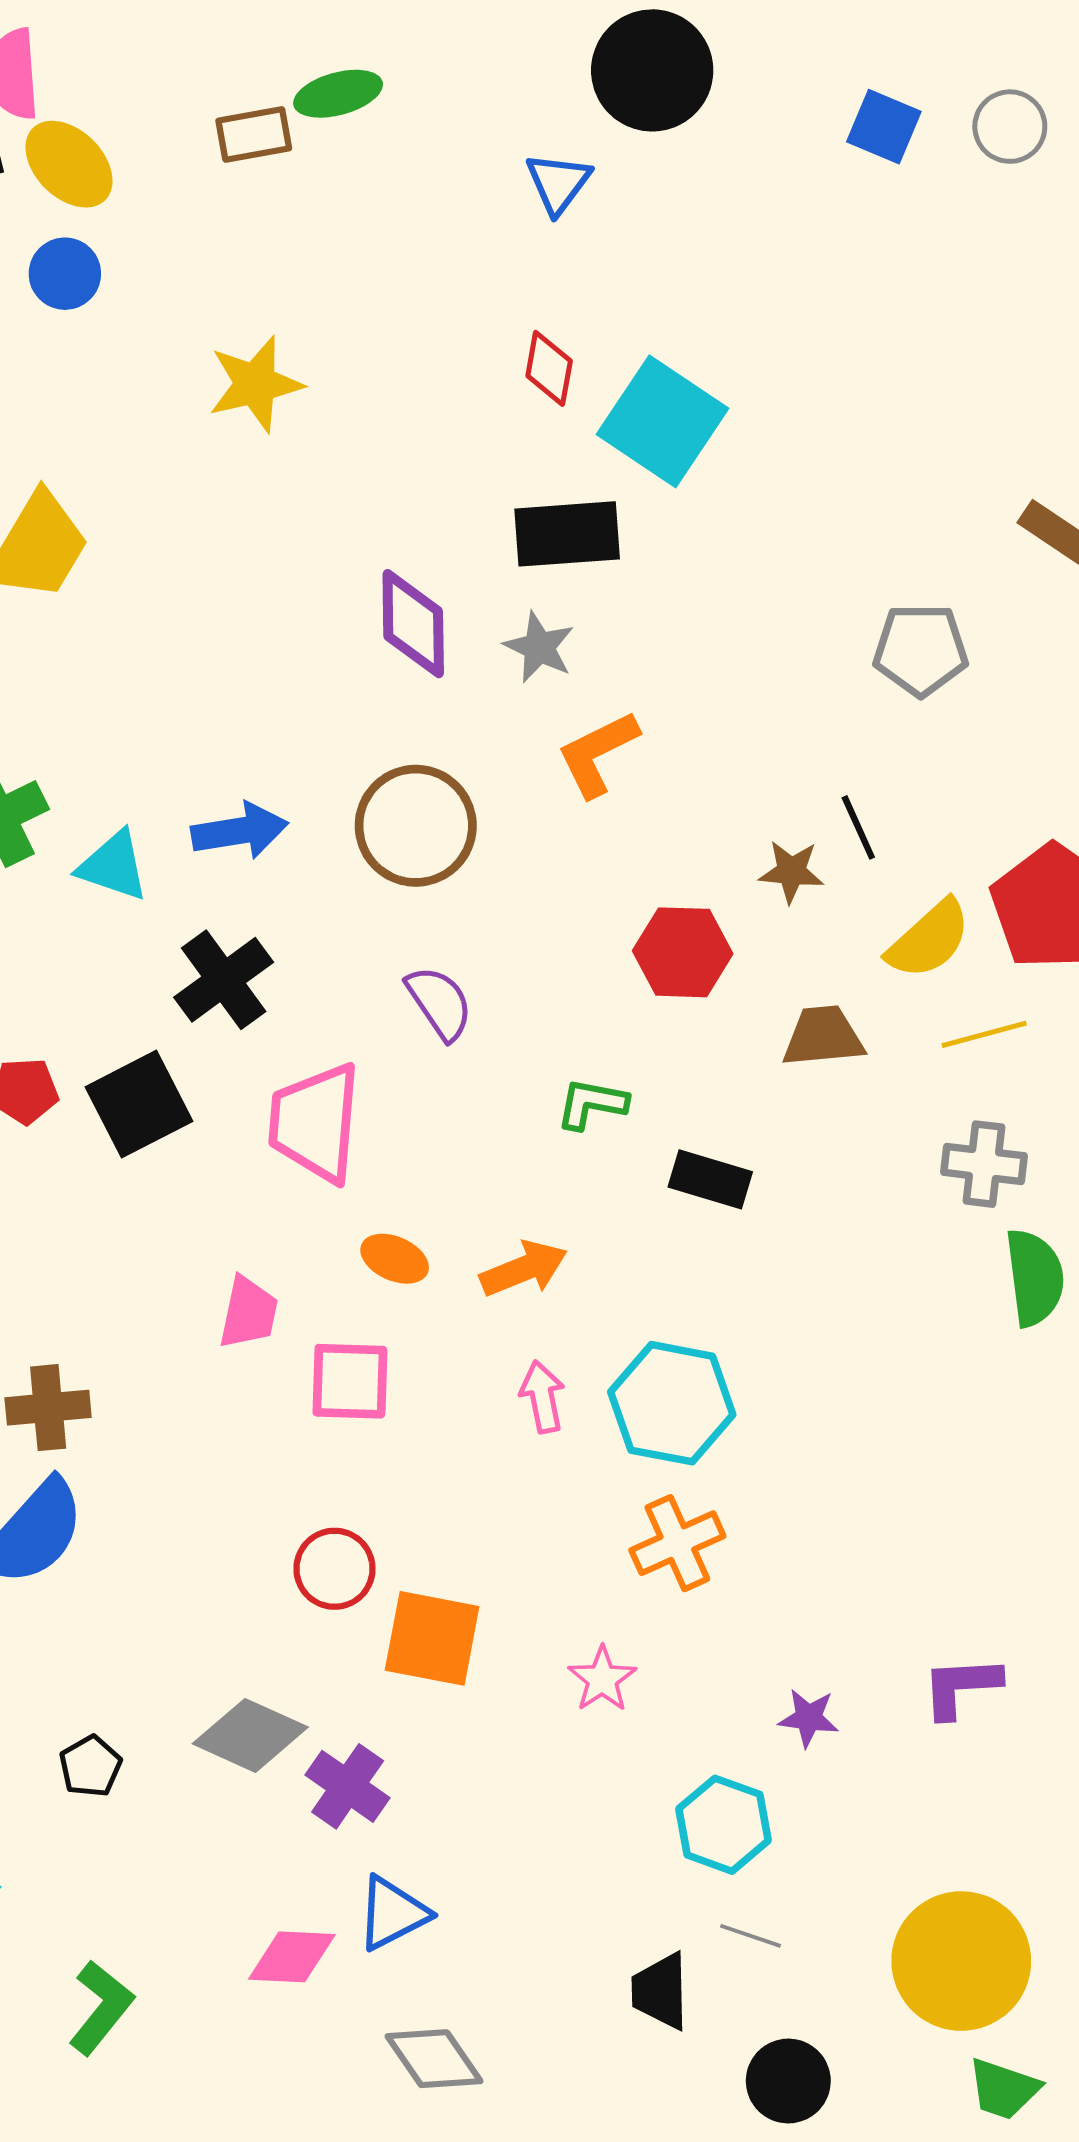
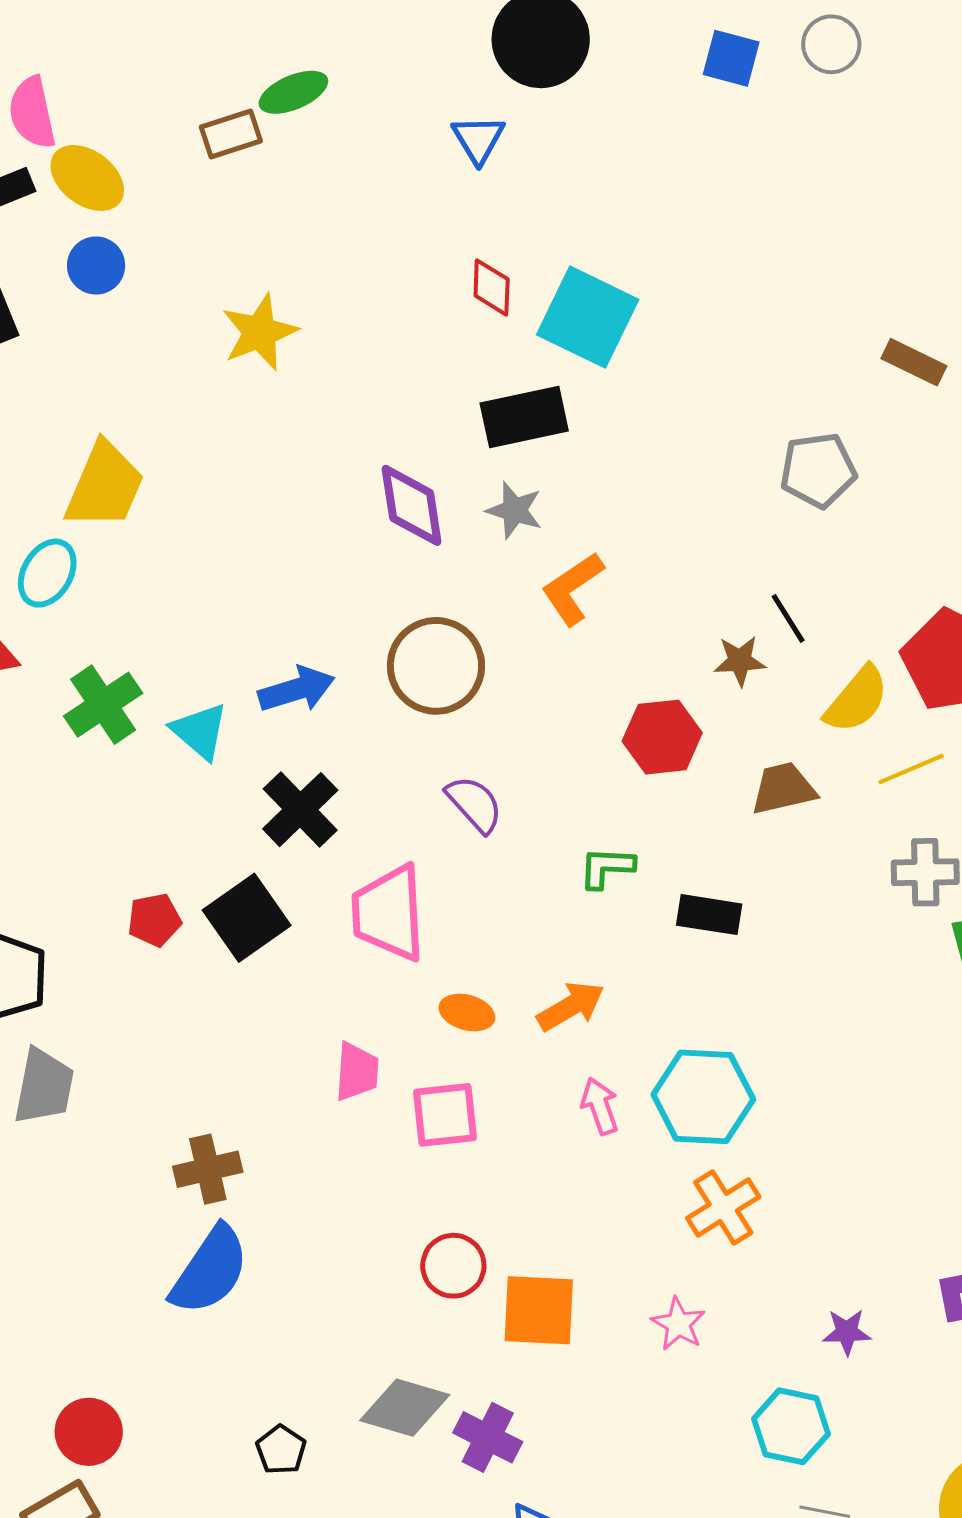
cyan triangle: (113, 866) -> (200, 731), turned 30

